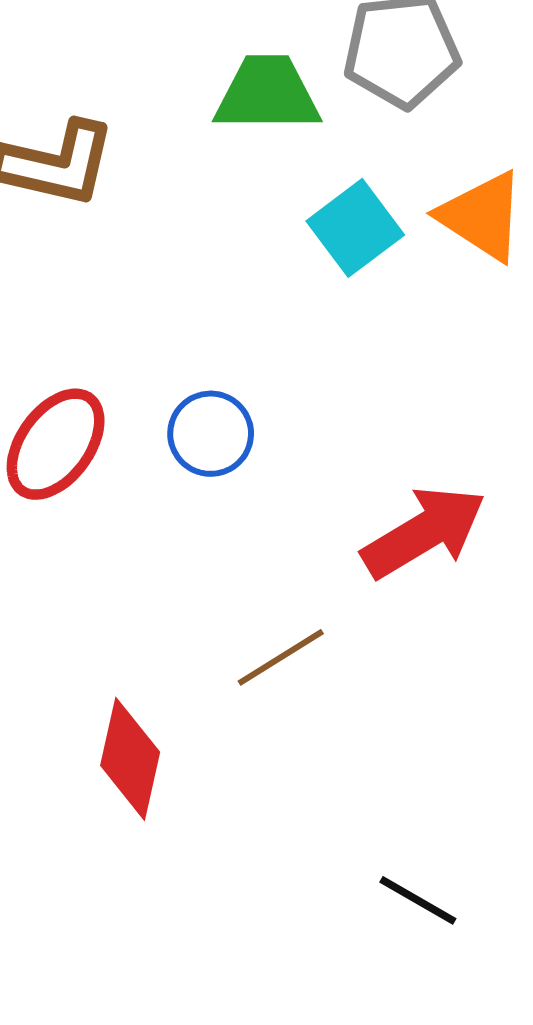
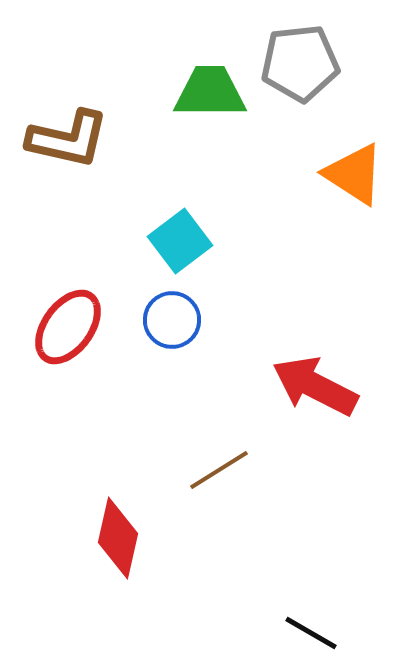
cyan square: (355, 228) -> (180, 241), moved
red arrow: (424, 532) -> (315, 386), turned -122

